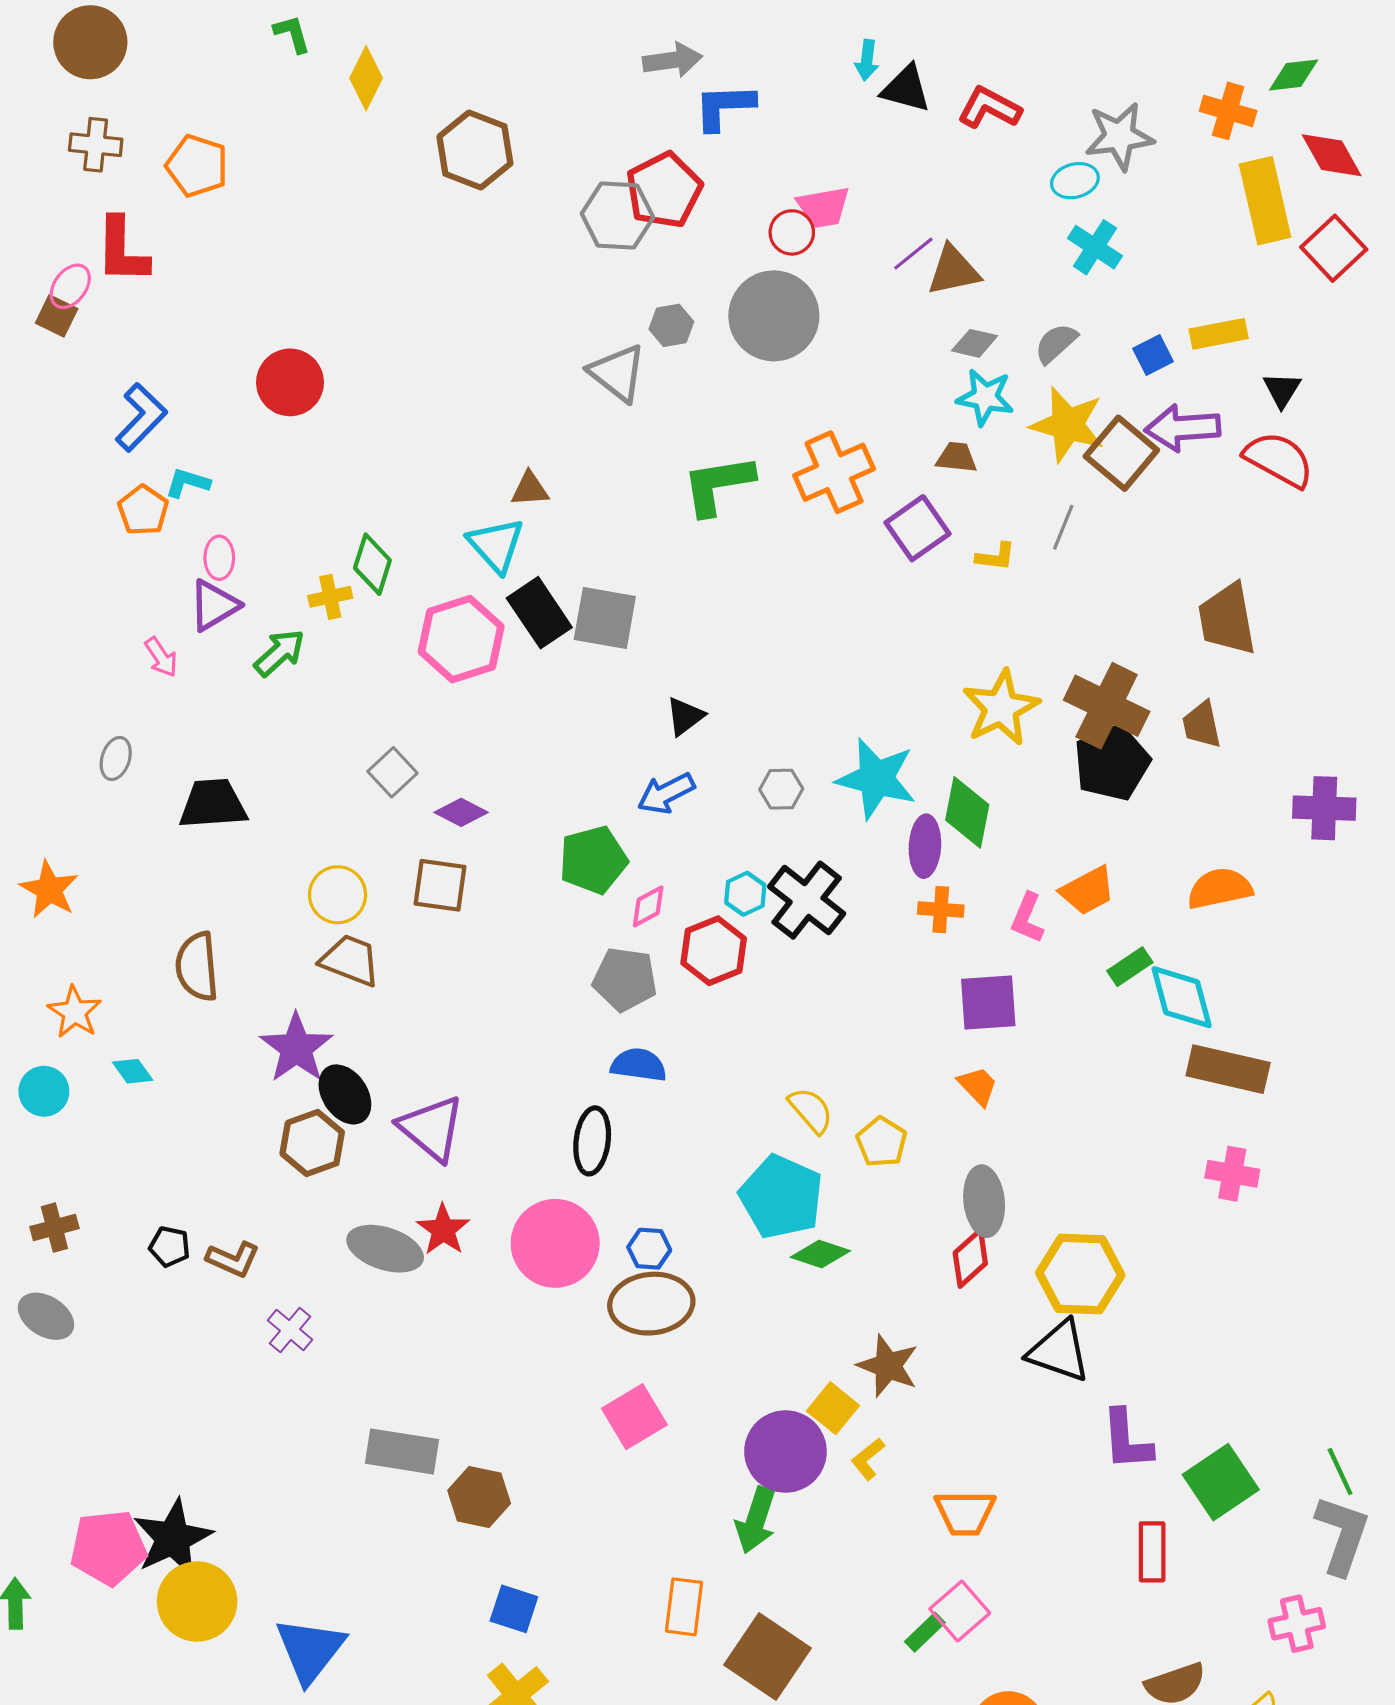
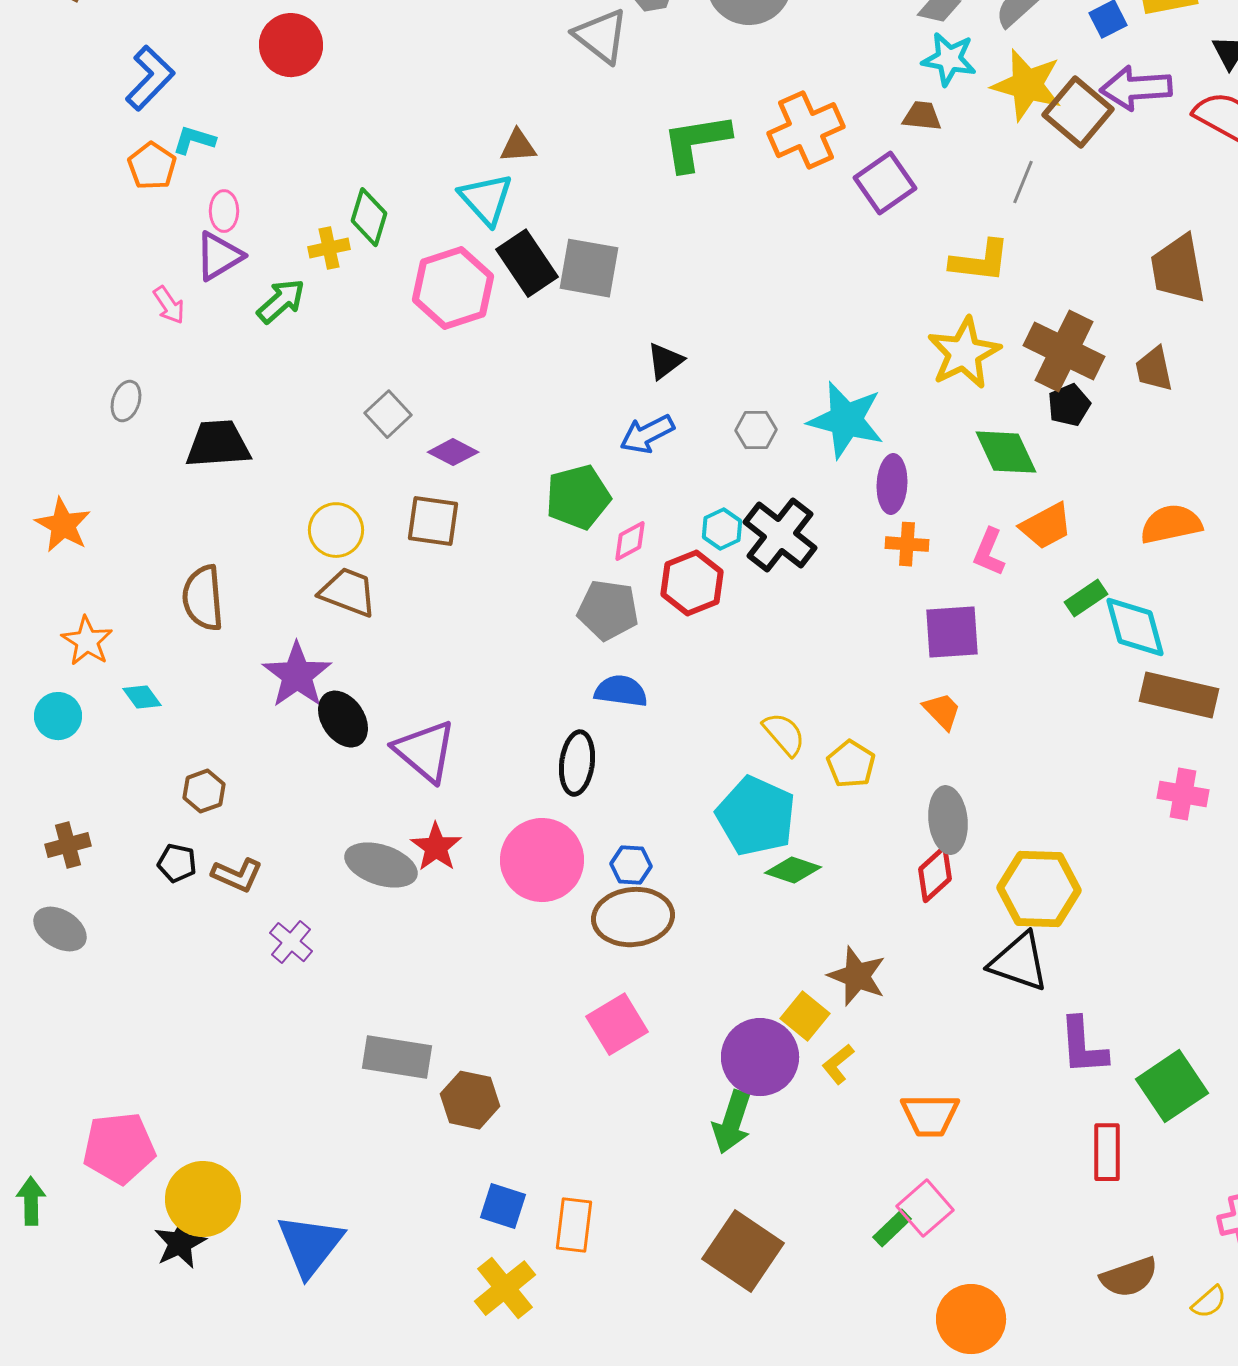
yellow L-shape: (996, 557) -> (980, 261), moved, size x1.6
black pentagon: (1112, 763) -> (1069, 405), size x0.6
green diamond: (967, 812) -> (1006, 452), moved, turned -36
brown hexagon: (312, 1143) -> (204, 791), moved, size x0.7
black star: (173, 1538) -> (180, 1243), moved, size x0.7
orange rectangle: (684, 1607) -> (574, 1225), moved

